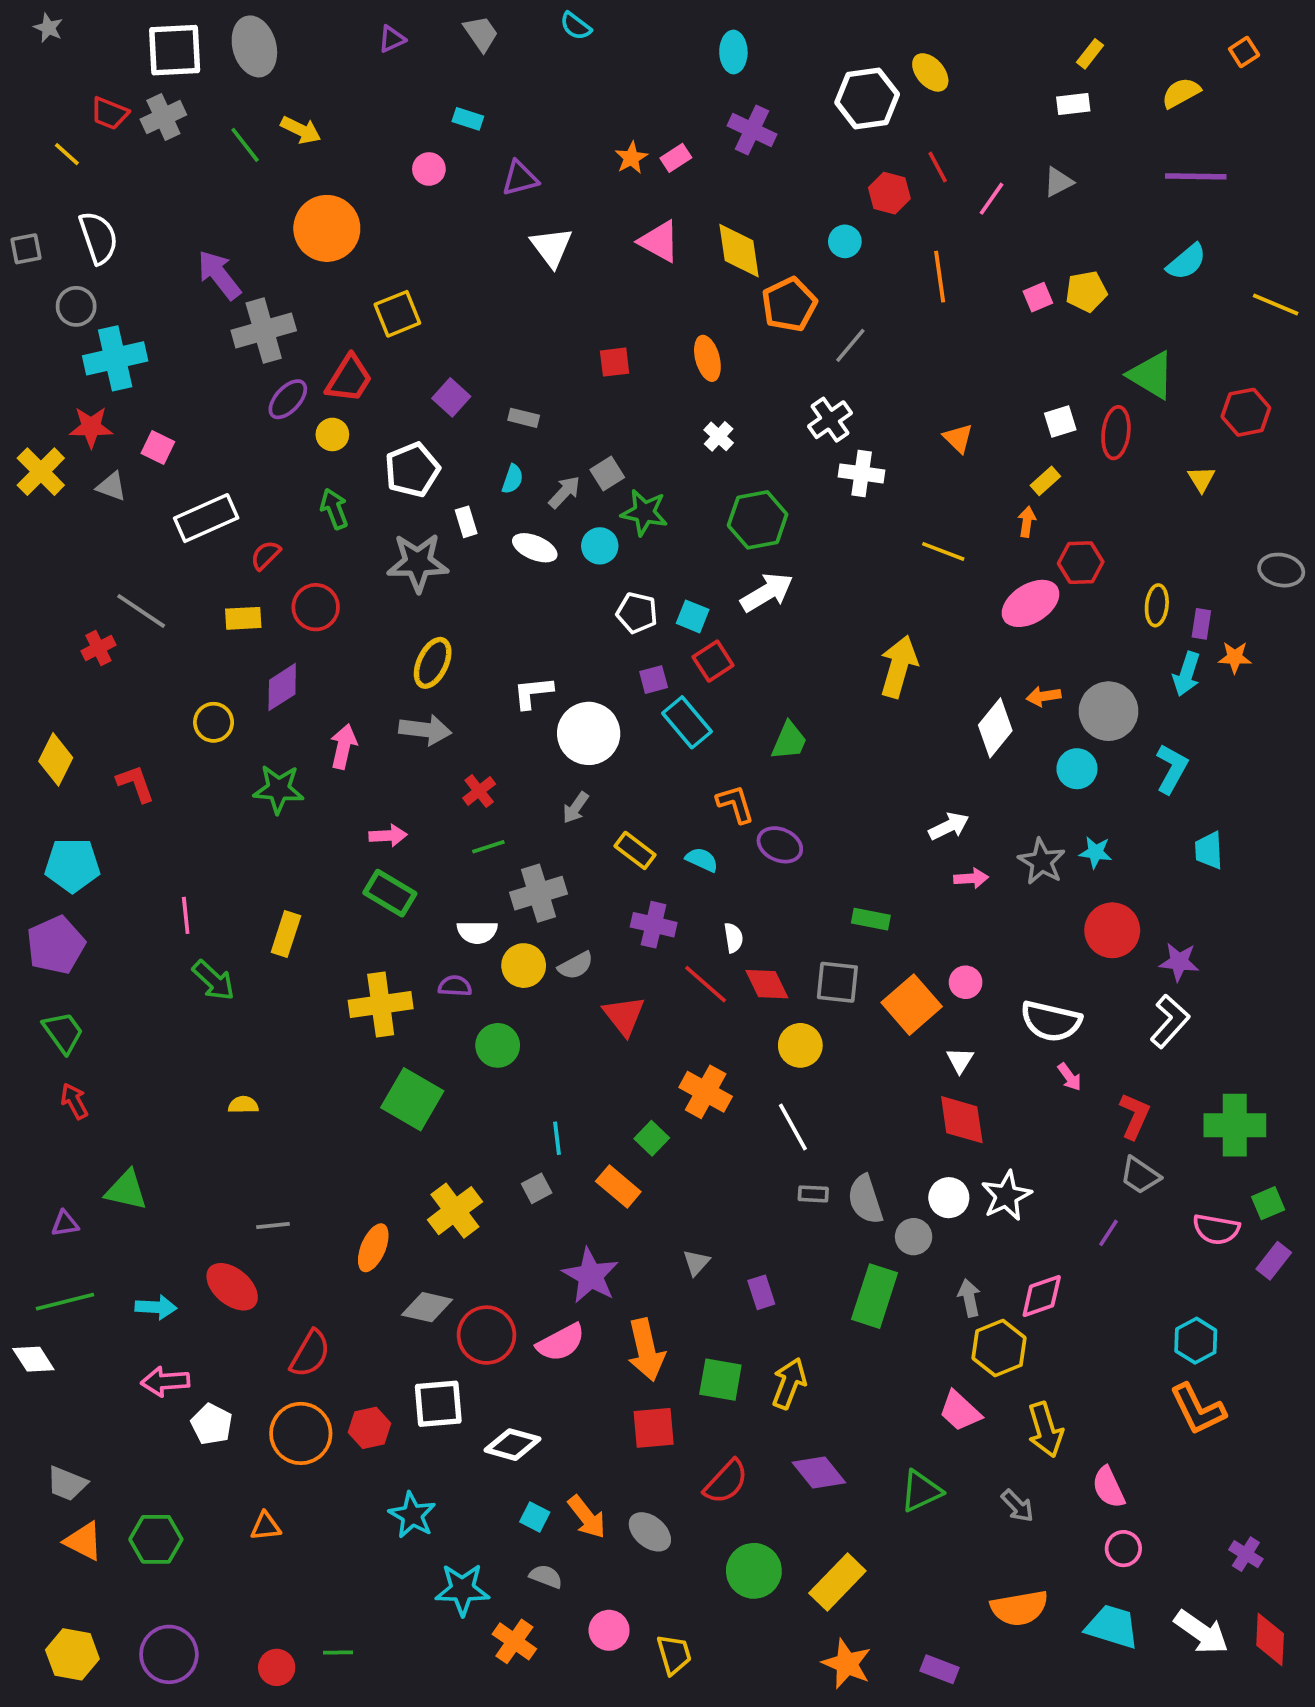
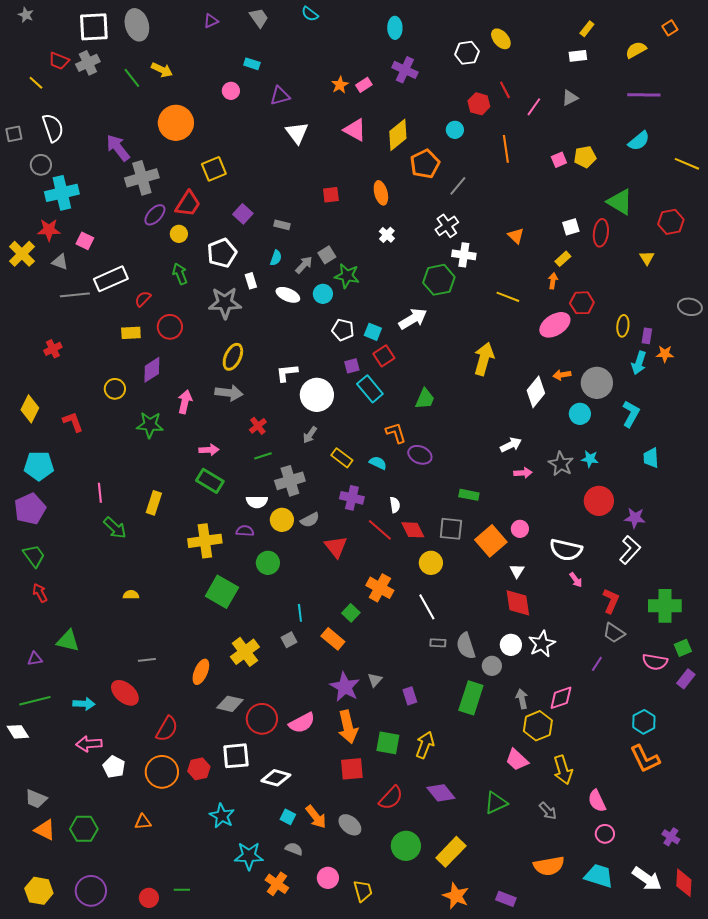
white hexagon: (867, 98) -> (467, 53), size x0.7
yellow diamond: (739, 251) -> (398, 135), turned 60
green hexagon: (758, 520) -> (439, 280), moved
gray line: (141, 611) -> (75, 295), moved, turned -40
purple star: (590, 1276) -> (345, 687), moved

